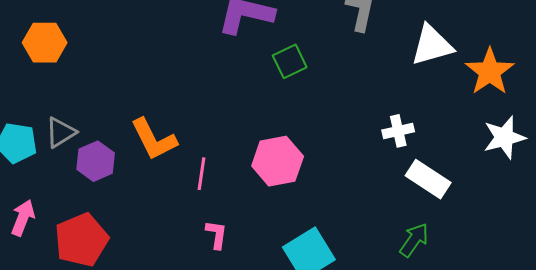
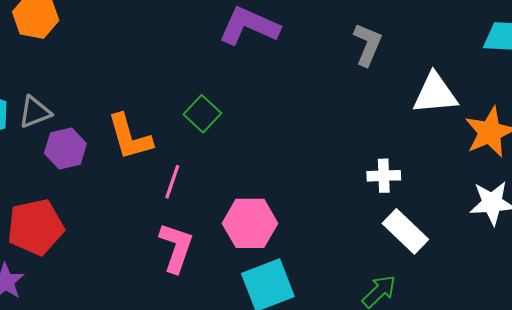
green square: (290, 61) -> (202, 114), moved, turned -32
pink hexagon: (278, 161) -> (250, 223), moved
pink L-shape: (217, 235) -> (176, 248), size x1.6

